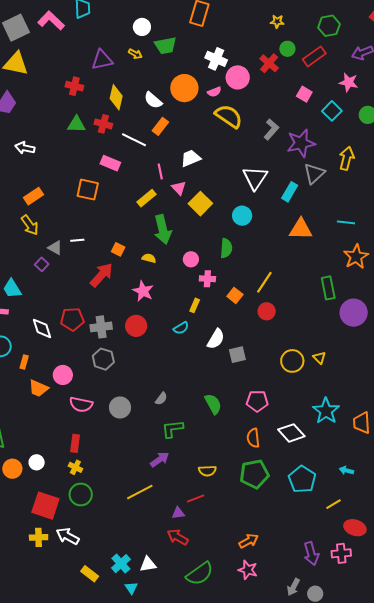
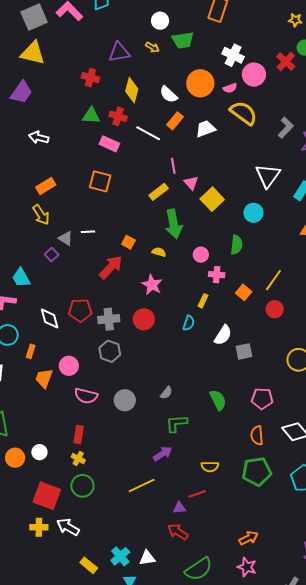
white trapezoid: (191, 158) -> (206, 129), moved
pink rectangle: (110, 163) -> (109, 144), moved
cyan semicircle: (181, 328) -> (189, 323), turned -42
orange trapezoid: (38, 388) -> (44, 378), turned 85

